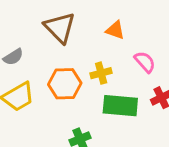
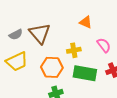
brown triangle: (60, 28) -> (40, 33), moved
orange hexagon: (65, 84) -> (52, 67), moved

